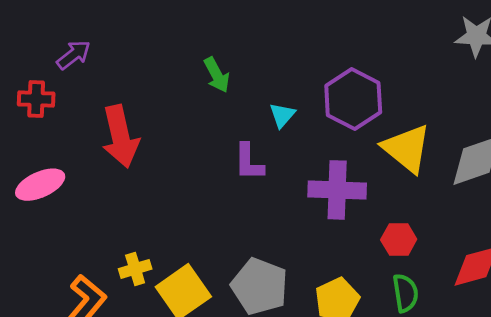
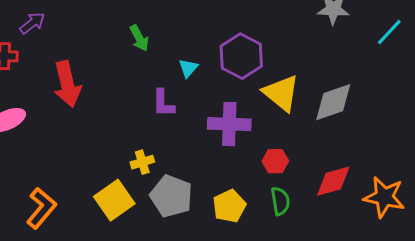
yellow cross: (135, 269) -> (142, 162), moved

